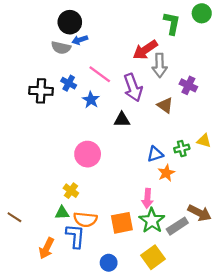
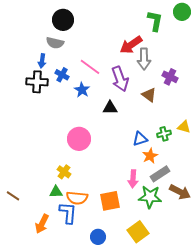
blue arrow: (80, 40) -> (42, 61), moved, turned -64
green star: (152, 221) -> (150, 197), moved, turned -30
gray rectangle: (177, 226) -> (160, 174), moved

